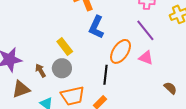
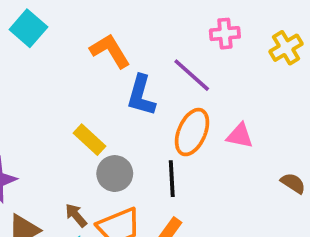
purple line: (145, 30) -> (192, 75), moved
gray circle: (62, 68) -> (115, 174), moved
brown arrow: (40, 71) -> (76, 215), moved

